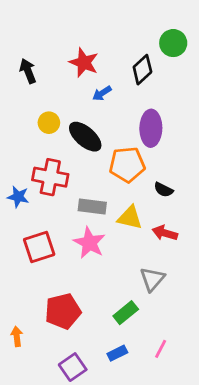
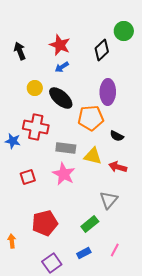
blue arrow: (102, 93) -> (62, 67), moved
red square: (39, 247) -> (28, 177), size x0.7

